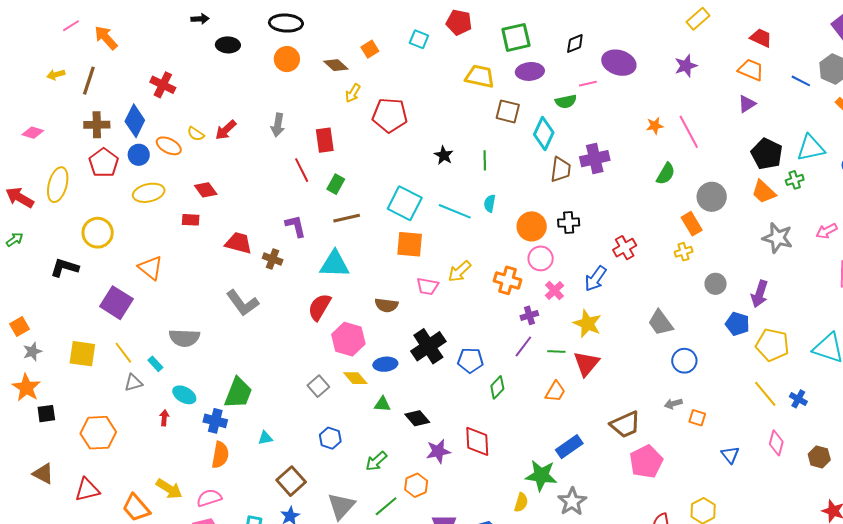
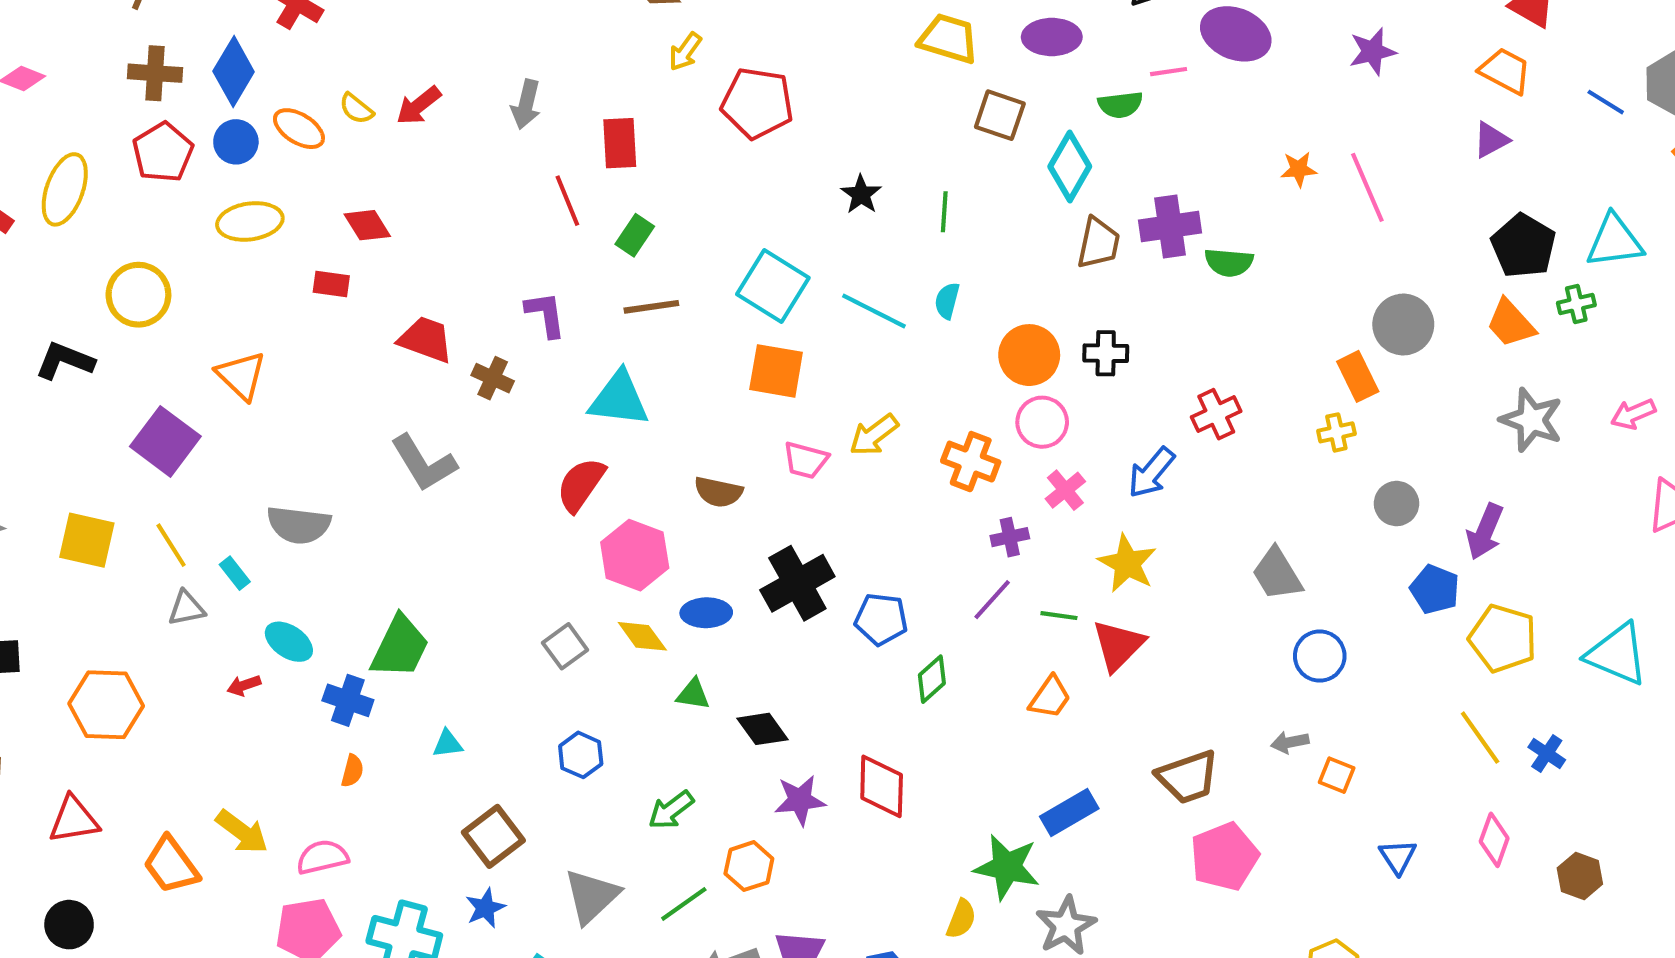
green semicircle: (666, 174) -> (1229, 262), moved, turned 60
red arrow: (164, 418) -> (244, 685), turned -119
orange semicircle: (220, 455) -> (352, 771), size x0.6

